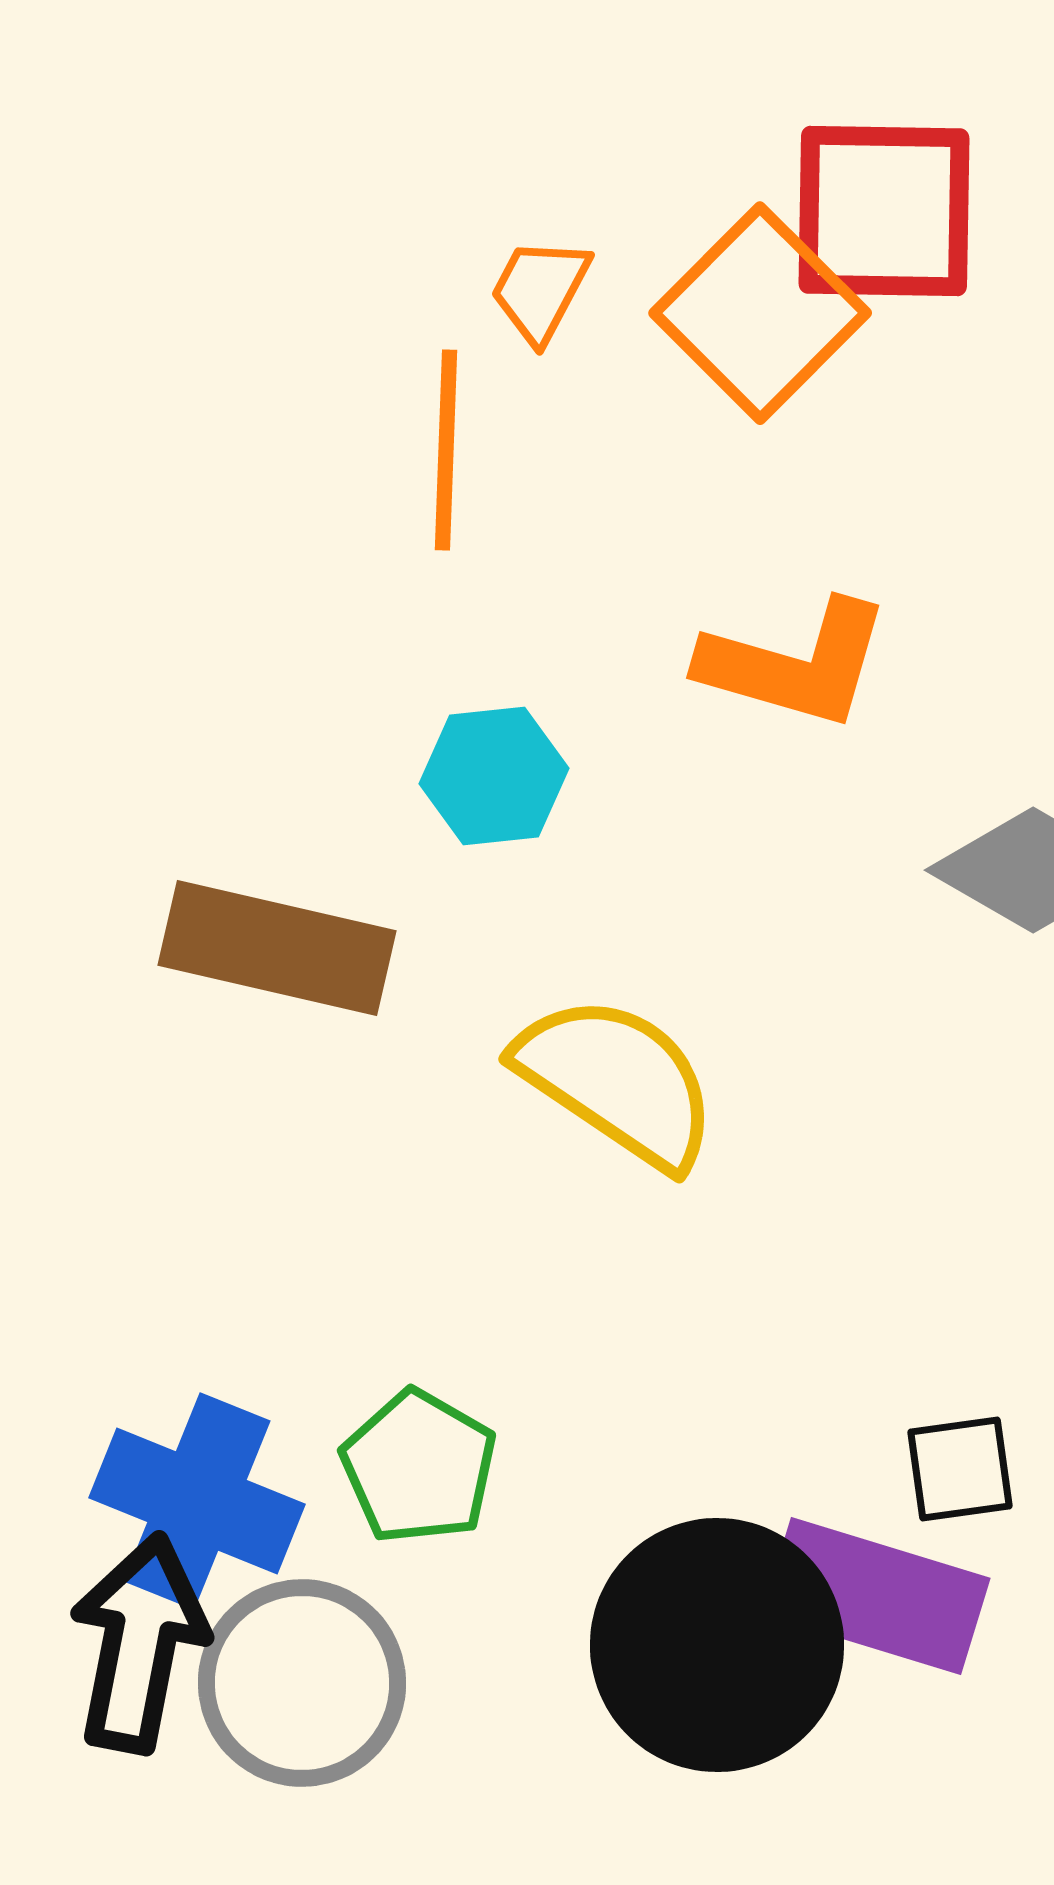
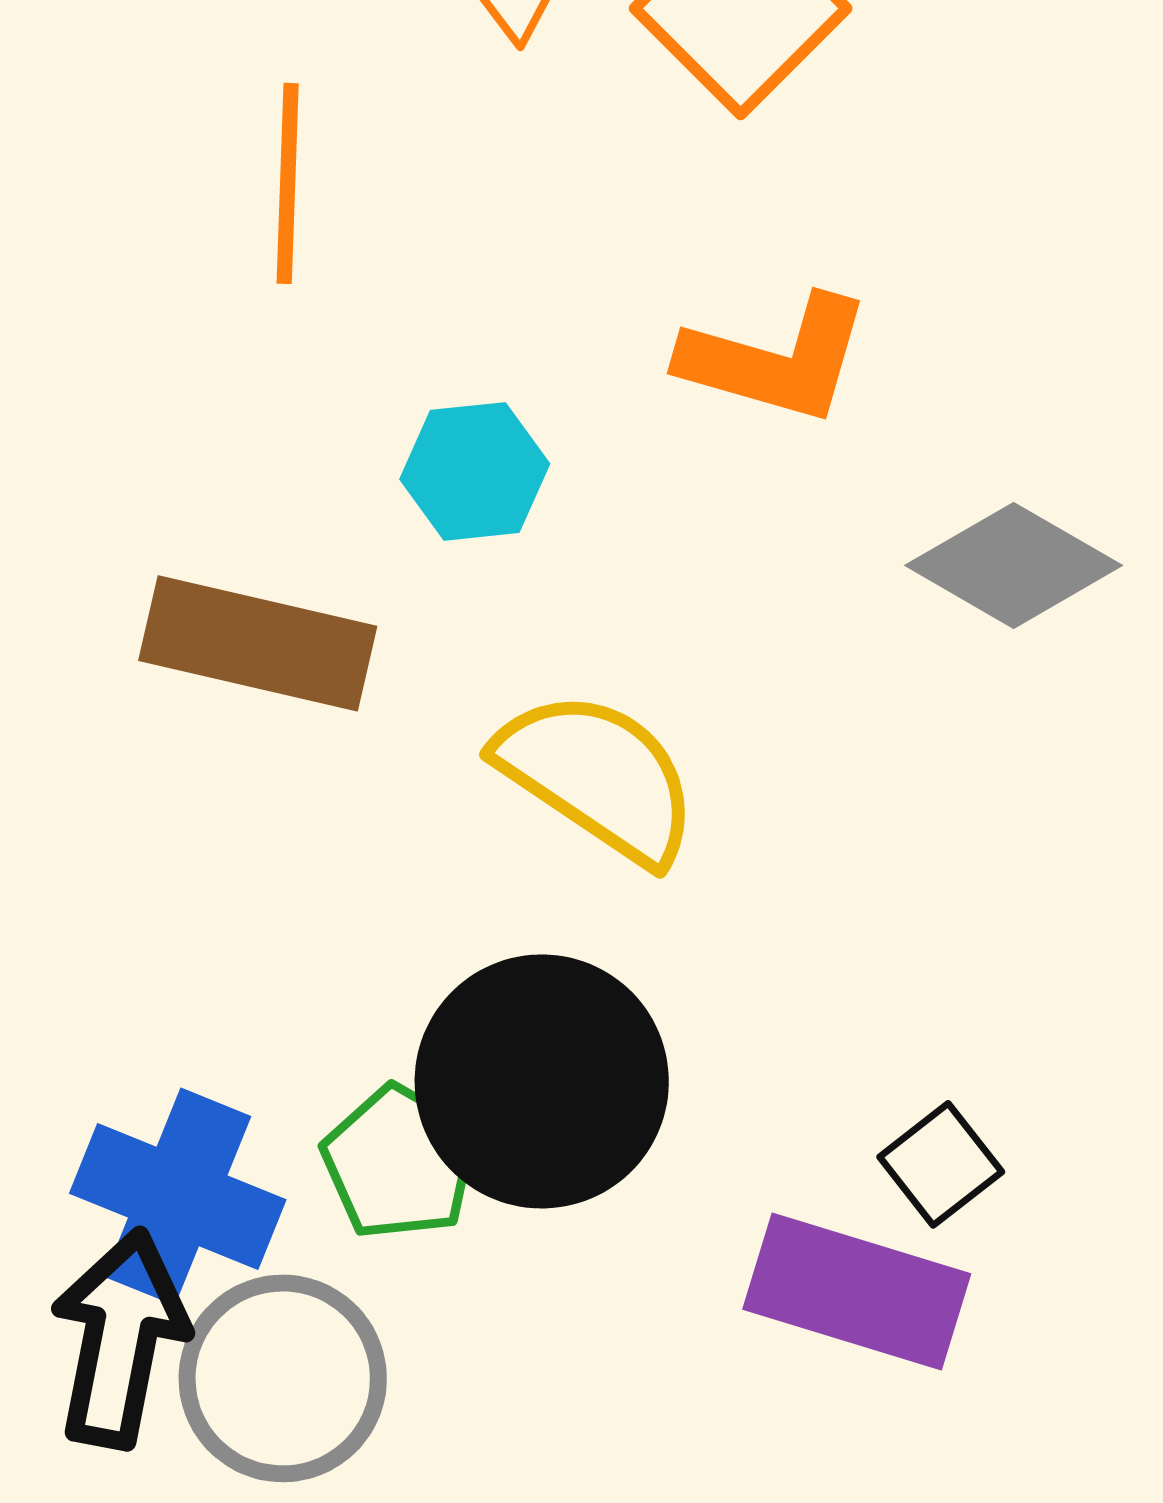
orange line: (446, 450) -> (288, 183), moved
black square: (960, 1469) -> (941, 1164), turned -30
black circle: (717, 1645) -> (542, 1081), moved

